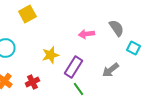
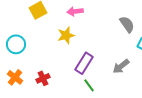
pink arrow: (86, 34) -> (75, 11), moved
yellow star: (50, 55) -> (66, 35), moved

